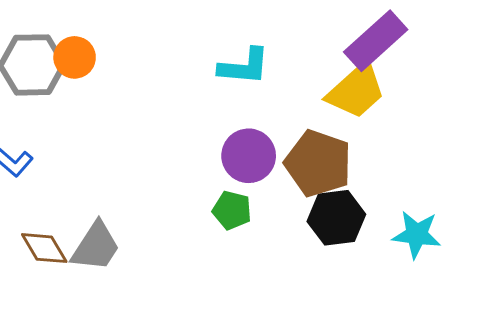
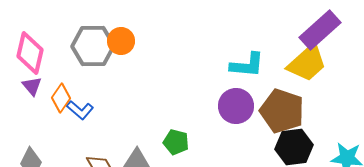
cyan L-shape: (244, 66) -> (247, 65), moved
green pentagon: (232, 210) -> (176, 142), moved

